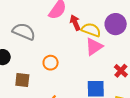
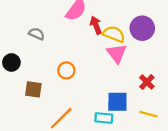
gray semicircle: (24, 32) -> (37, 34), size x0.6
pink triangle: (94, 47) -> (117, 53), turned -36

